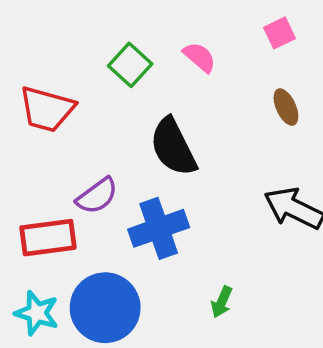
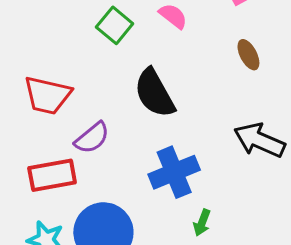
red trapezoid: (47, 109) -> (47, 95), moved
blue cross: (159, 228) -> (174, 172), moved

